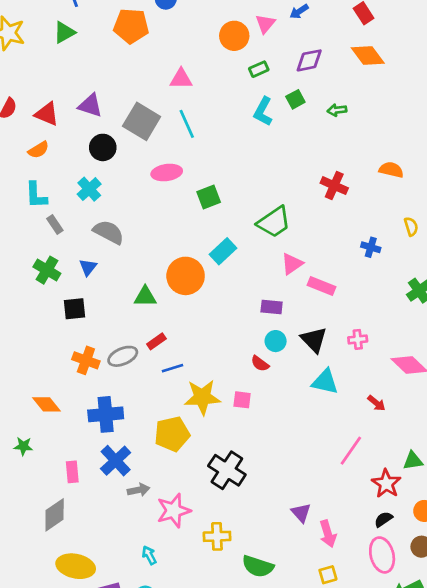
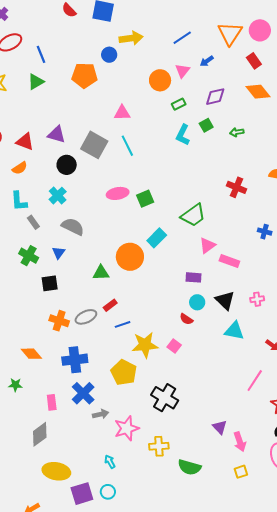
pink ellipse: (167, 173) -> (118, 193), moved
pink square: (242, 400) -> (174, 346), turned 32
yellow pentagon: (172, 434) -> (124, 372), turned -30

